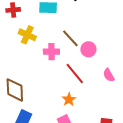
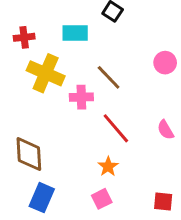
yellow cross: (27, 35) -> (46, 73), size x1.4
pink circle: (88, 49) -> (165, 63), moved

